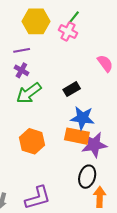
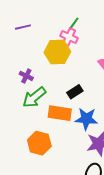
yellow hexagon: (36, 21) -> (57, 52), moved
purple line: (22, 50) -> (23, 27), moved
orange rectangle: (77, 136) -> (60, 113), moved

